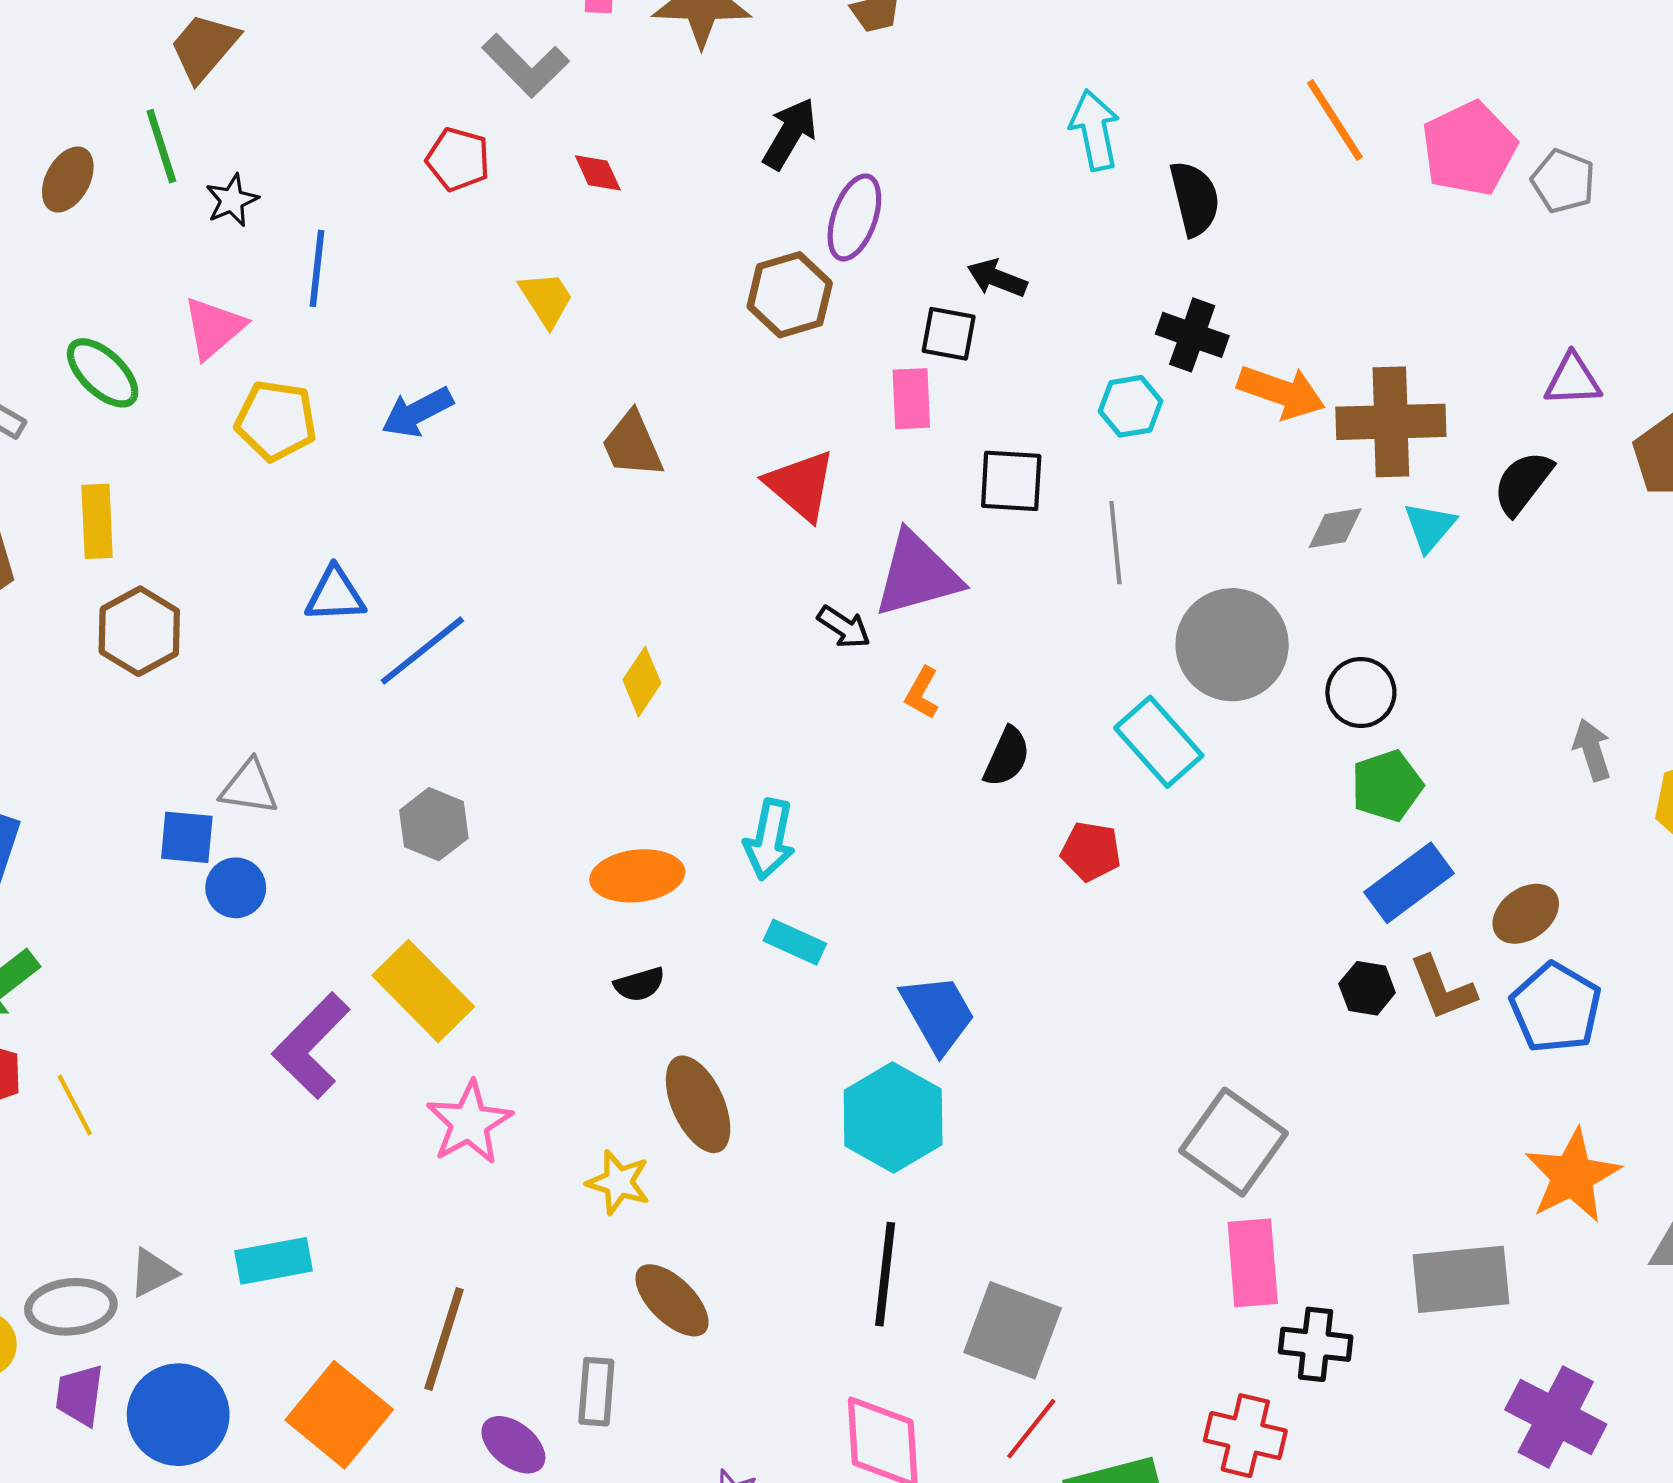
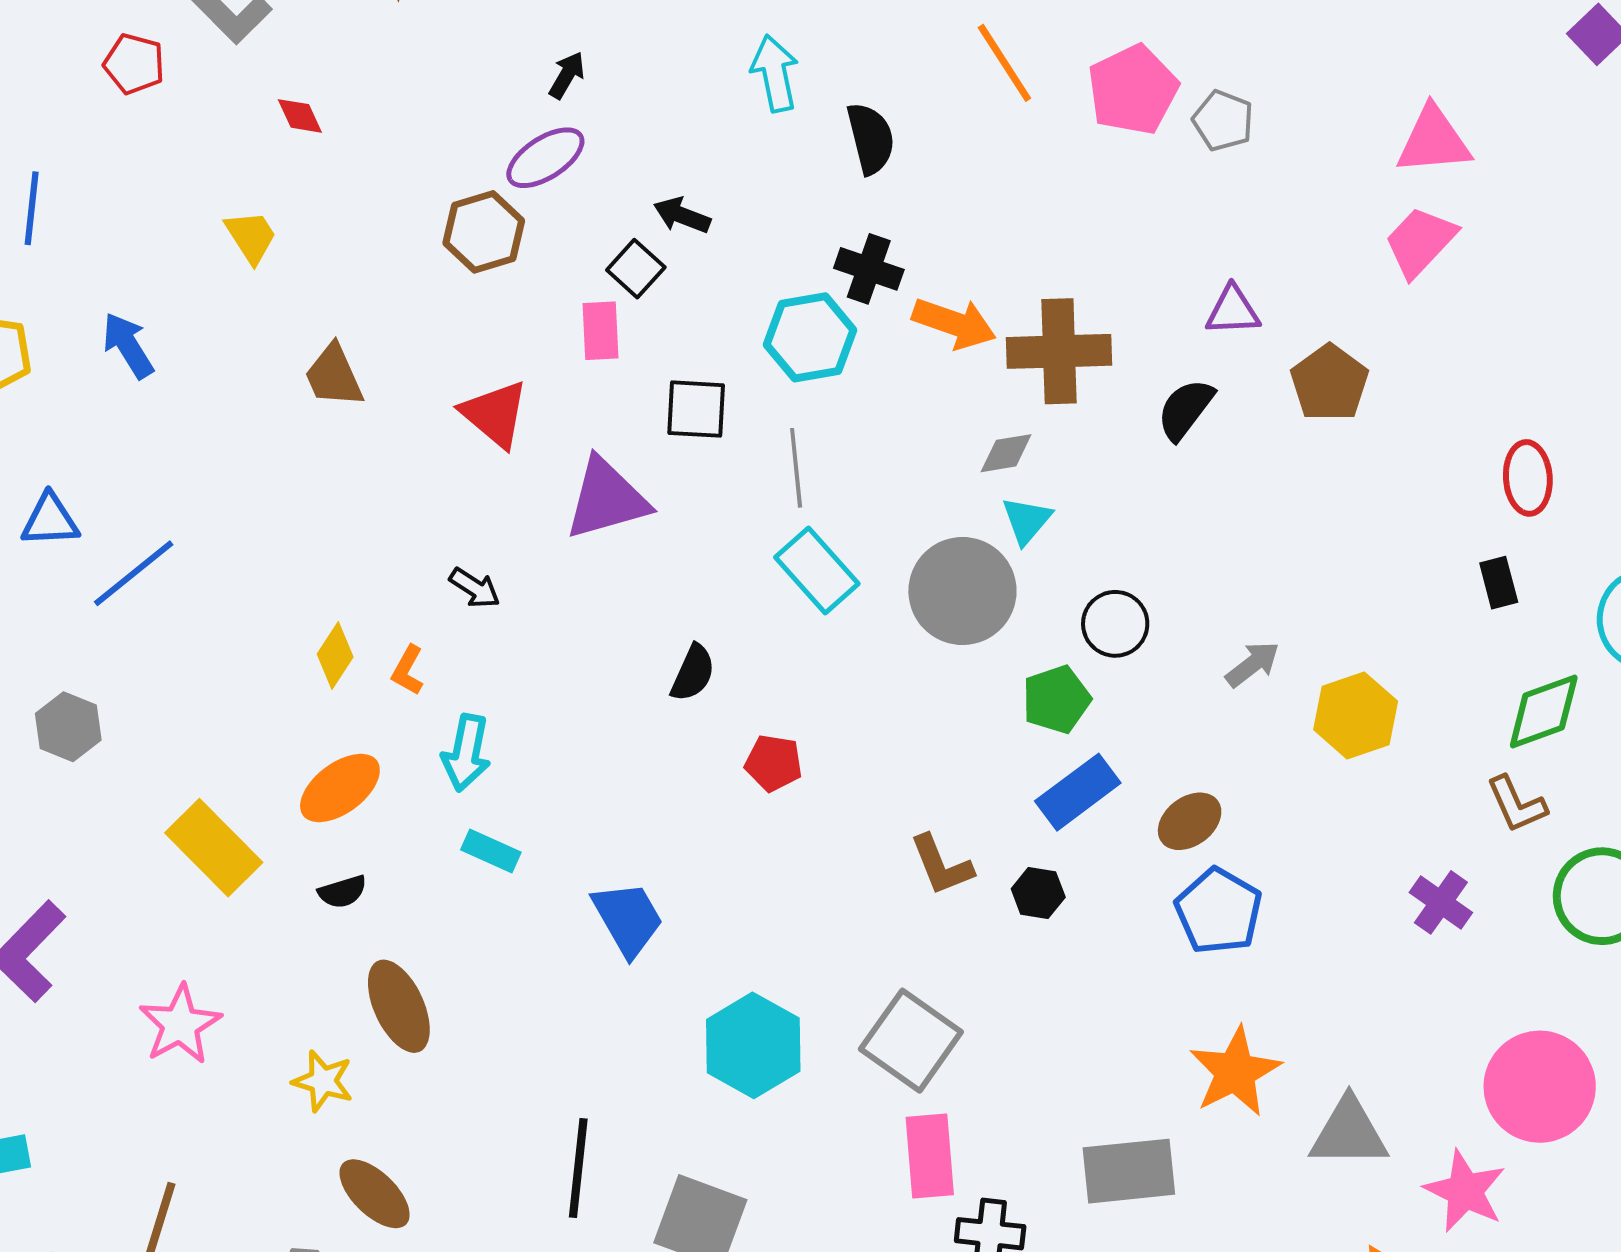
black arrow: (790, 134) -> (567, 75), moved, size x0.7
red pentagon: (458, 159) -> (134, 64), moved
purple ellipse: (854, 217) -> (545, 158), turned 38
black square: (949, 334) -> (636, 269), turned 32
cyan hexagon: (1131, 406) -> (810, 337), size x1.5
blue arrow: (417, 412) -> (128, 345), turned 86
cyan triangle: (1430, 527) -> (1027, 520), moved
black arrow: (844, 627) -> (475, 588), moved
gray circle: (1232, 645) -> (962, 591), moved
yellow diamond: (642, 682) -> (335, 656), moved
black circle: (1361, 692) -> (1115, 624), moved
orange L-shape: (922, 693) -> (408, 670), moved
cyan rectangle: (1159, 742) -> (817, 570), moved
gray arrow: (1592, 750) -> (1252, 664), turned 70
gray hexagon: (434, 824) -> (68, 727), moved
orange ellipse: (637, 876) -> (340, 788), turned -30
brown L-shape: (1442, 988) -> (941, 865), moved
yellow rectangle: (423, 991) -> (214, 848), moved
cyan hexagon: (893, 1117) -> (753, 1045), moved

